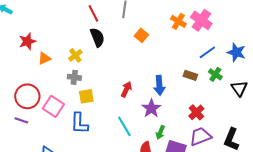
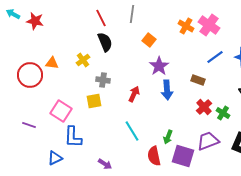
red star: (27, 41) -> (35, 21), moved, turned 30
orange triangle: (44, 58) -> (52, 63), turned 32
green cross: (215, 74) -> (223, 113), moved
gray cross: (74, 77) -> (103, 80), moved
red circle: (27, 96) -> (30, 75), moved
purple star: (151, 108) -> (159, 66), moved
red cross: (196, 112) -> (204, 107), moved
blue L-shape: (79, 123) -> (73, 137), moved

